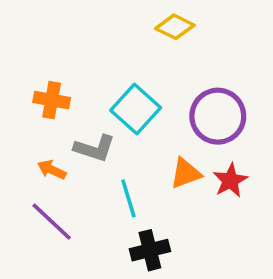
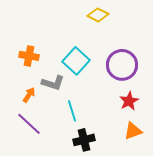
orange arrow: (52, 170) -> (29, 95), turned 98
orange triangle: (186, 173) -> (133, 131), moved

